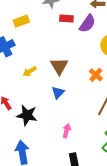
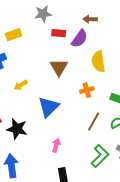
brown triangle: (59, 66) -> (59, 67), moved
orange cross: (96, 75) -> (87, 90), turned 32
blue triangle: (58, 93) -> (49, 107), size x1.6

